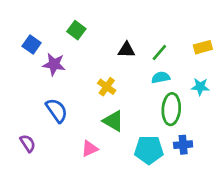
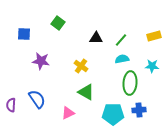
blue square: (32, 45) -> (24, 34), turned -32
purple star: (54, 64) -> (41, 61), moved
blue semicircle: (57, 110) -> (37, 99), moved
purple semicircle: (28, 143) -> (11, 105), moved, turned -144

